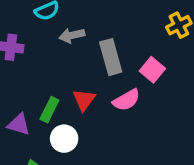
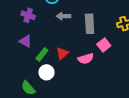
gray rectangle: (111, 57) -> (90, 24), moved
purple triangle: (19, 124) -> (26, 41), moved

